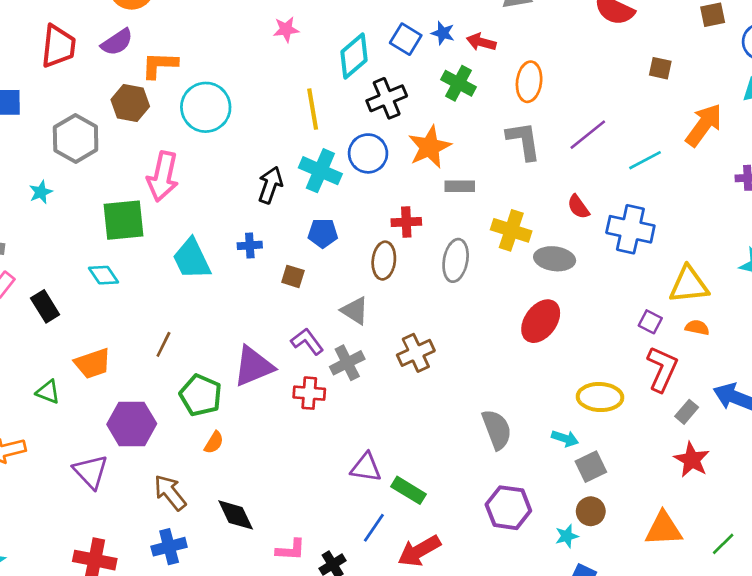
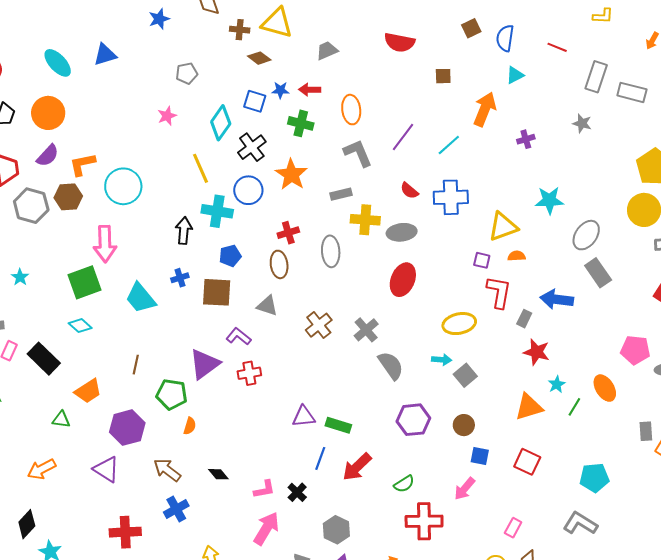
gray hexagon: (76, 139) -> (31, 206), moved
gray rectangle: (460, 186) -> (341, 194), moved
brown square: (293, 276) -> (217, 292), size x1.8
black rectangle: (45, 306) -> (44, 359), size x1.4
gray cross: (347, 363) -> (366, 330), moved
brown circle: (591, 511) -> (464, 425), moved
black diamond: (236, 515) -> (218, 474), size x0.7
cyan star: (567, 536) -> (557, 384), moved

